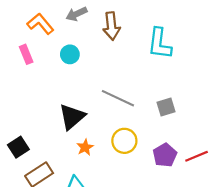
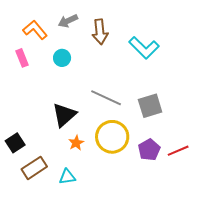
cyan L-shape: (160, 44) -> (144, 48), turned -52
gray square: (166, 107) -> (150, 106), size x1.4
yellow circle: (124, 141) -> (112, 137), size x1.4

